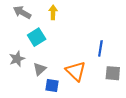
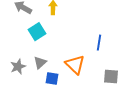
gray star: (17, 59) -> (18, 67), moved
gray square: (113, 73) -> (111, 77), moved

